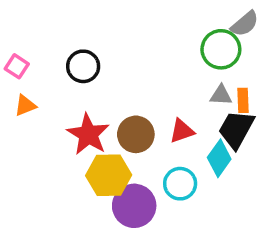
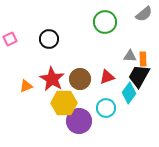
green circle: (221, 49) -> (105, 22), moved
pink square: (17, 66) -> (10, 39), turned 32
orange triangle: (25, 105) -> (26, 86), moved

